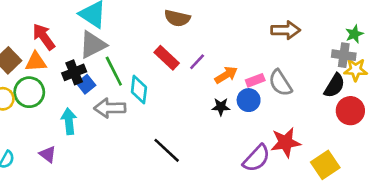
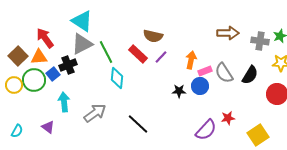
brown semicircle: (177, 18) -> (153, 36), moved
gray cross: (344, 55) -> (260, 41), moved
green line: (114, 71) -> (106, 52), moved
orange arrow: (226, 75) -> (191, 60), moved, turned -48
blue square: (86, 84) -> (53, 74), moved
black semicircle: (334, 86) -> (250, 75), moved
gray arrow: (110, 108) -> (95, 113), moved, turned 145
red star: (286, 142) -> (228, 118), size x0.6

